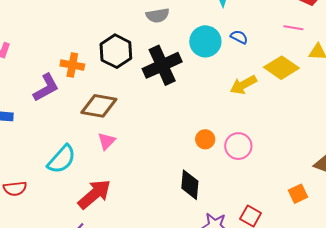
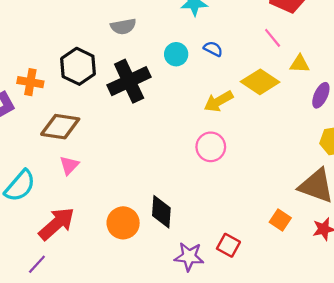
pink line: (293, 28) -> (273, 38), turned 42
cyan circle: (205, 41) -> (176, 54), size x0.7
orange circle: (205, 139) -> (123, 223), moved, size x1.5
pink circle: (238, 146) -> (211, 147), moved
orange square: (298, 194) -> (280, 220), turned -30

